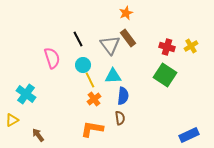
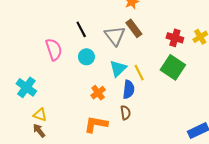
cyan triangle: (113, 76) -> (118, 68), turned -42
yellow line: (90, 80) -> (139, 73), moved
yellow triangle: (12, 120) -> (40, 115), moved, turned 48

